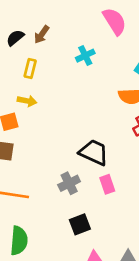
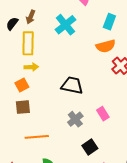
cyan cross: (85, 56) -> (66, 25), size x1.5
yellow rectangle: (30, 68) -> (28, 43), size x1.6
black trapezoid: (94, 152) -> (72, 85), moved

